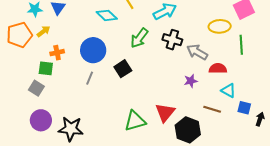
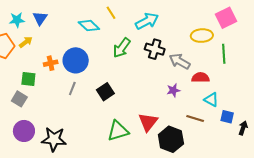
orange cross: (57, 53) -> (51, 63), moved
black square: (123, 69) -> (105, 92), moved

